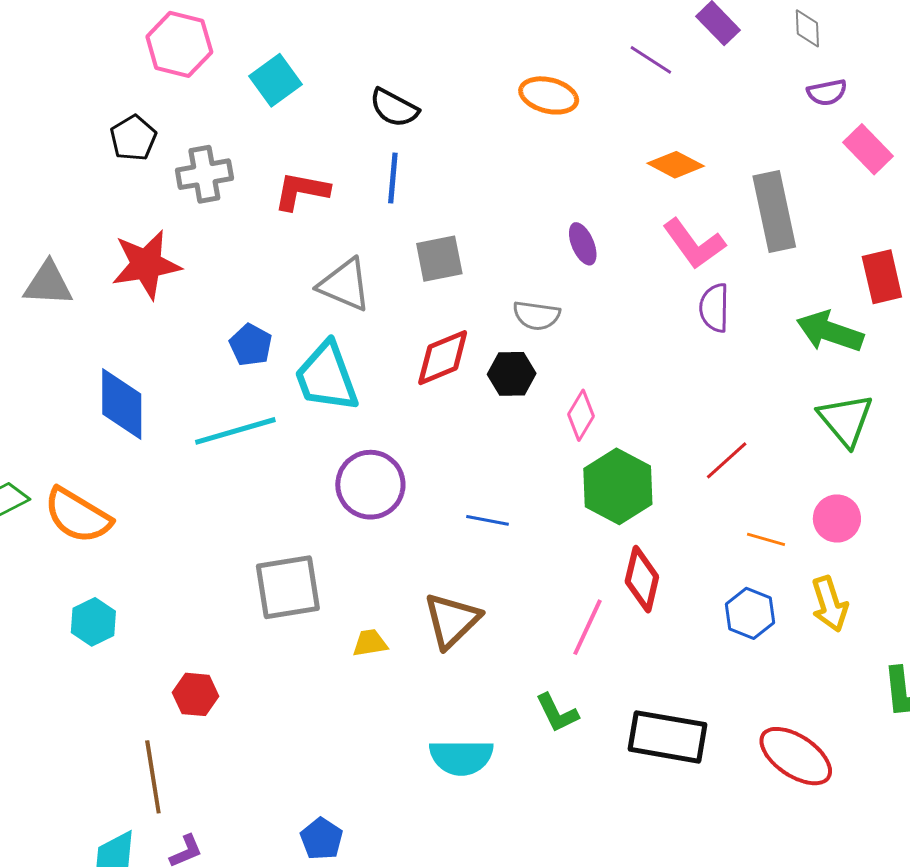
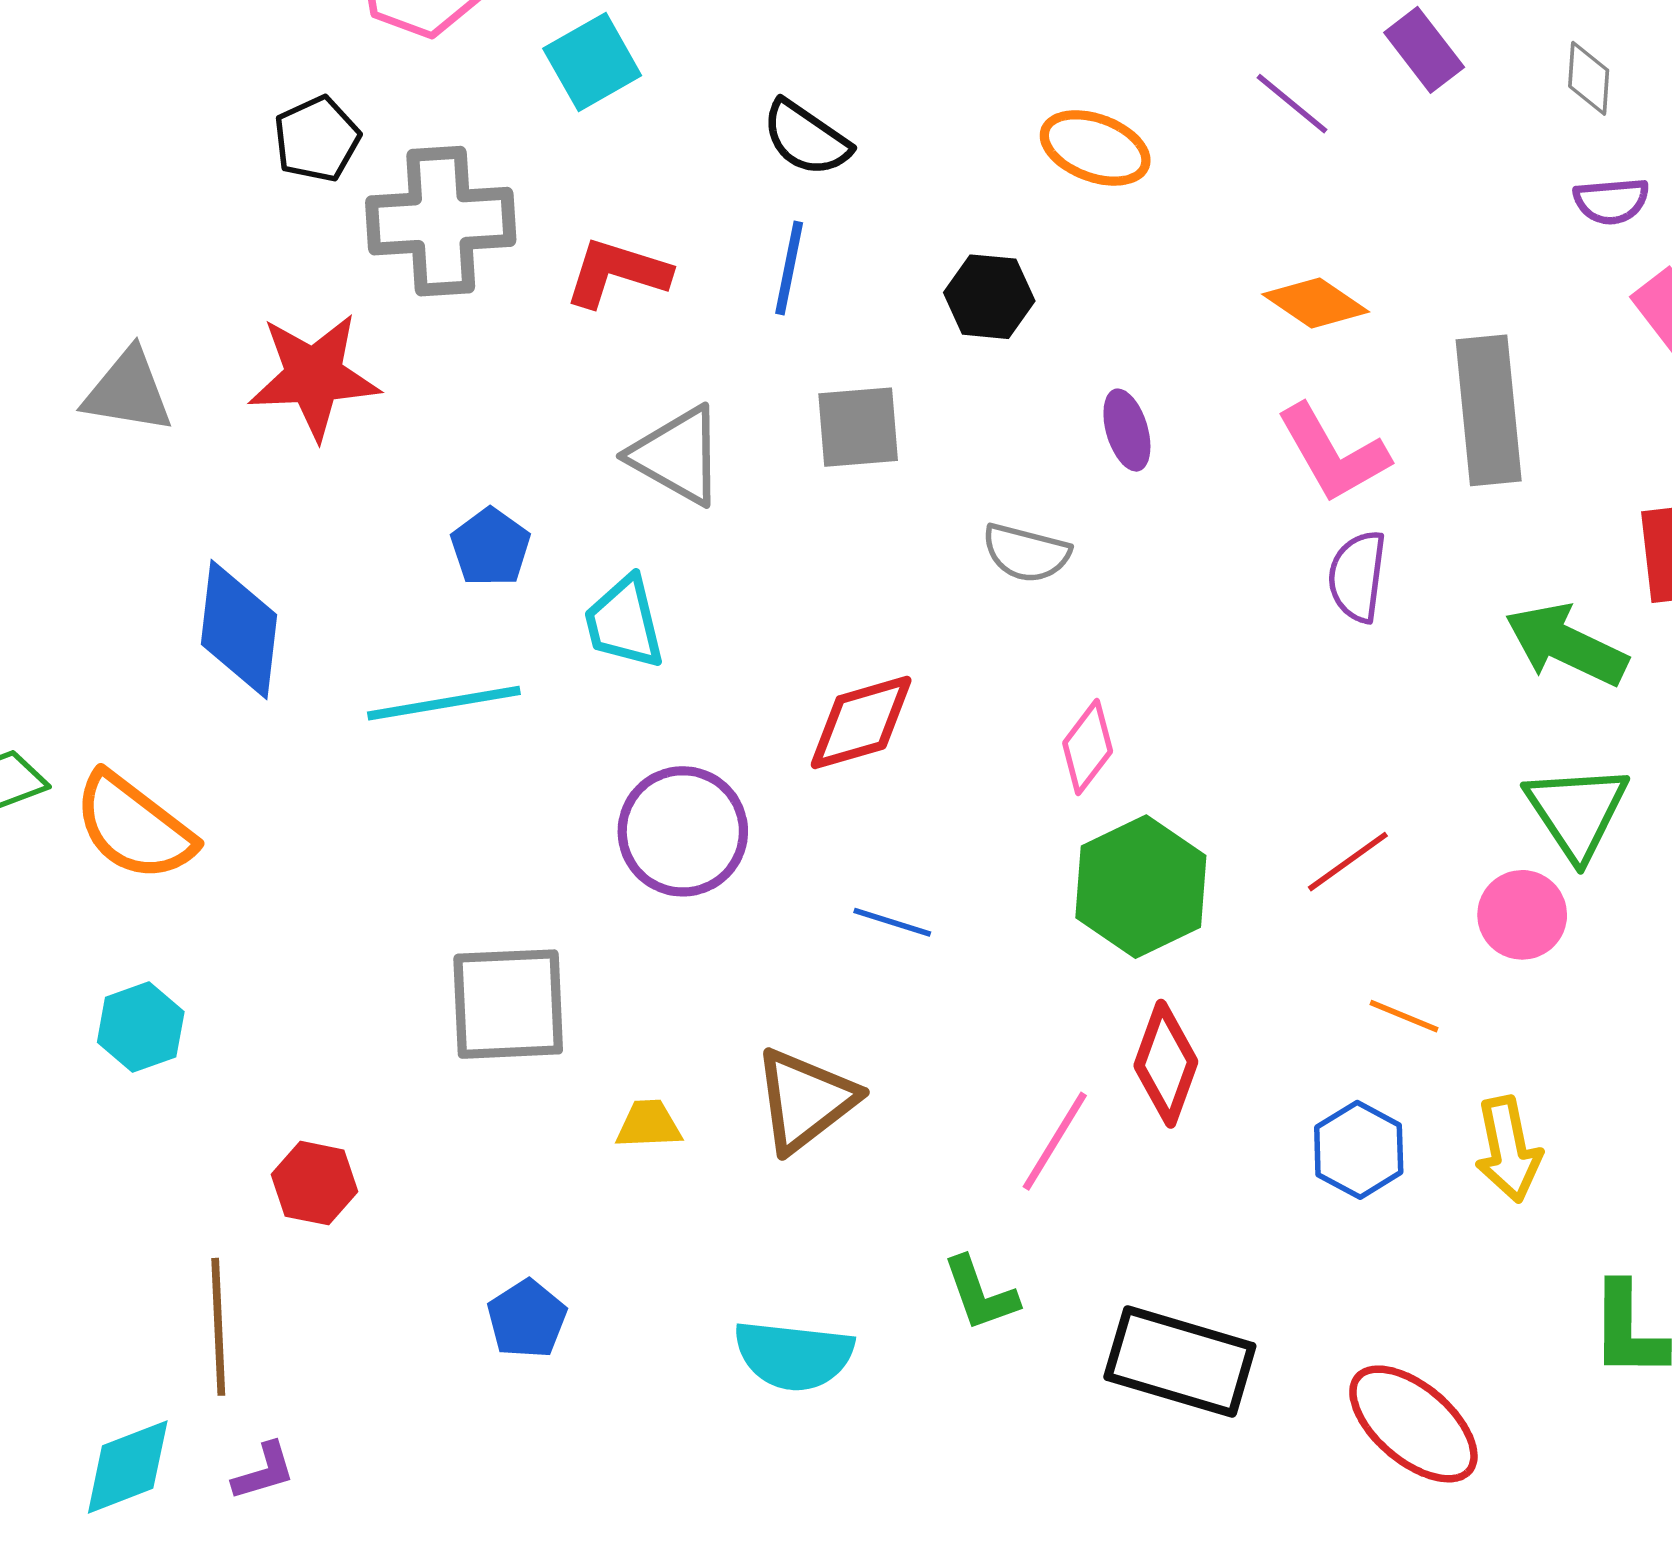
gray cross: (204, 174) -> (441, 221), size x1.4
red diamond: (443, 358) -> (861, 722), moved
black hexagon: (512, 374) -> (989, 297), moved
cyan trapezoid: (327, 377) -> (624, 622), size x0.7
pink circle: (837, 518) -> (1522, 915), moved
blue pentagon: (322, 839) -> (527, 1319), moved

